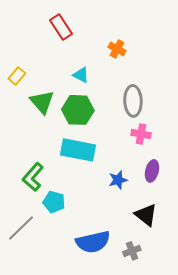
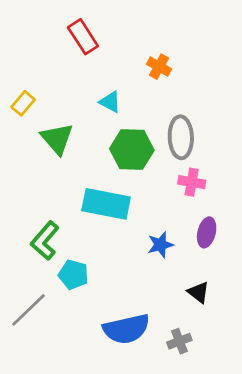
green hexagon: (78, 110) -> (132, 150), moved
black triangle: (146, 215) -> (198, 292), size x0.7

